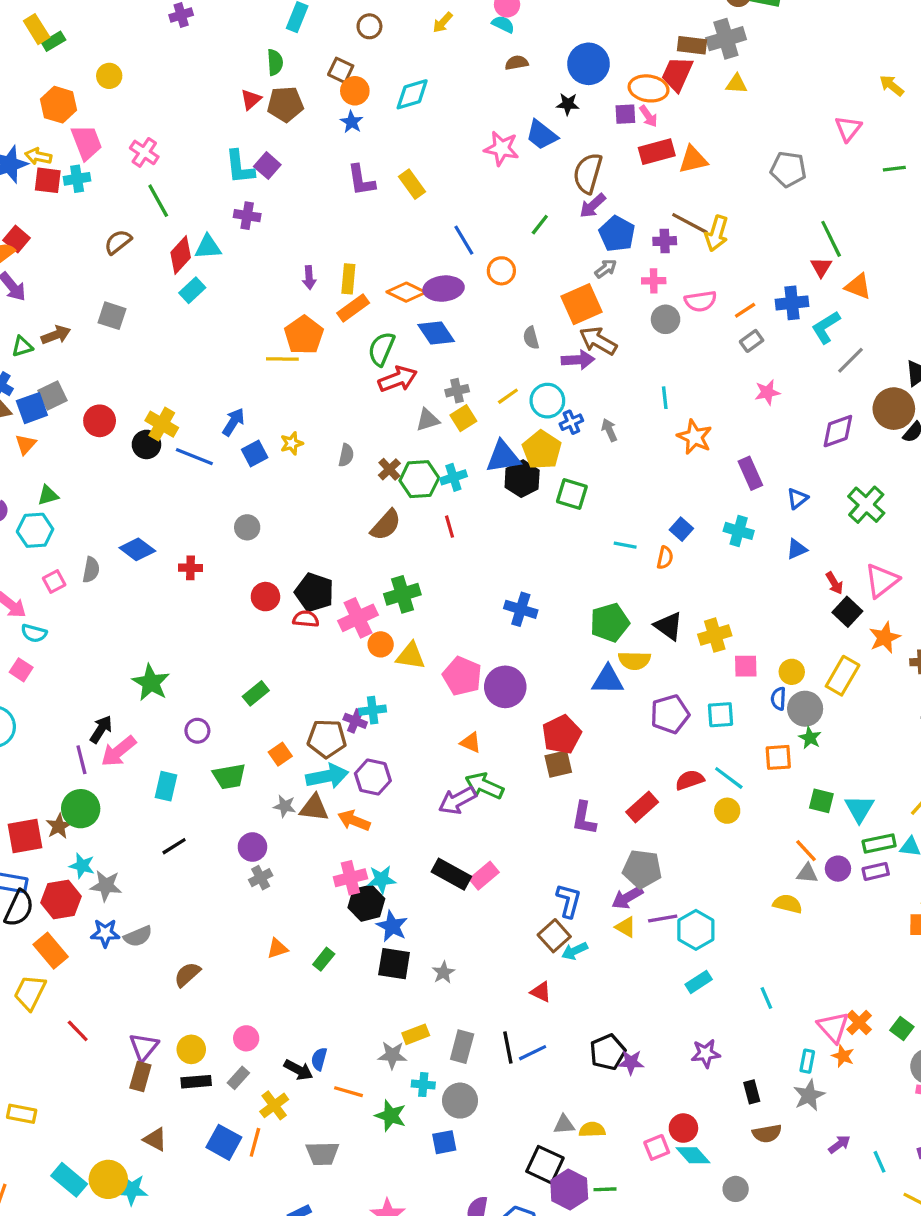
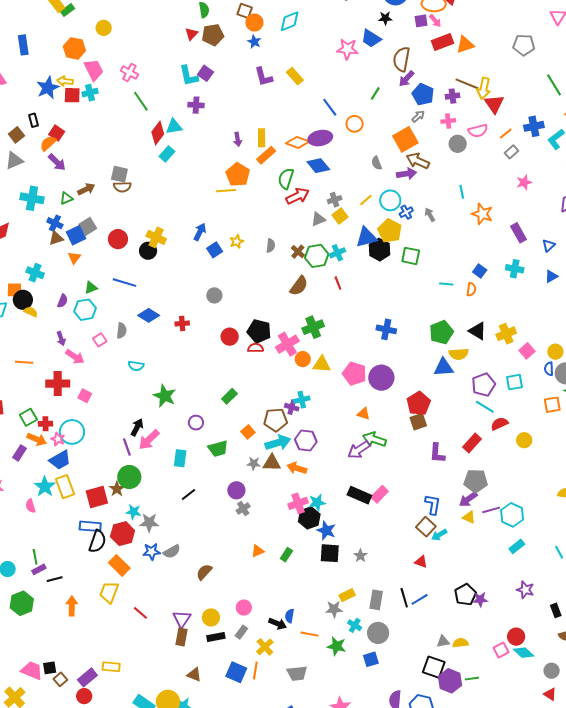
brown semicircle: (118, 242) -> (122, 187), moved, turned -138
red triangle: (821, 267) -> (494, 104), moved, size x1.5
blue line: (194, 457) -> (124, 283), moved
cyan semicircle: (34, 633) -> (136, 366), moved
pink square: (746, 666) -> (527, 351), turned -35
cyan line: (729, 778) -> (485, 407), moved
purple star: (706, 1053) -> (525, 590), turned 30
cyan cross: (423, 1085) -> (355, 625), turned 32

